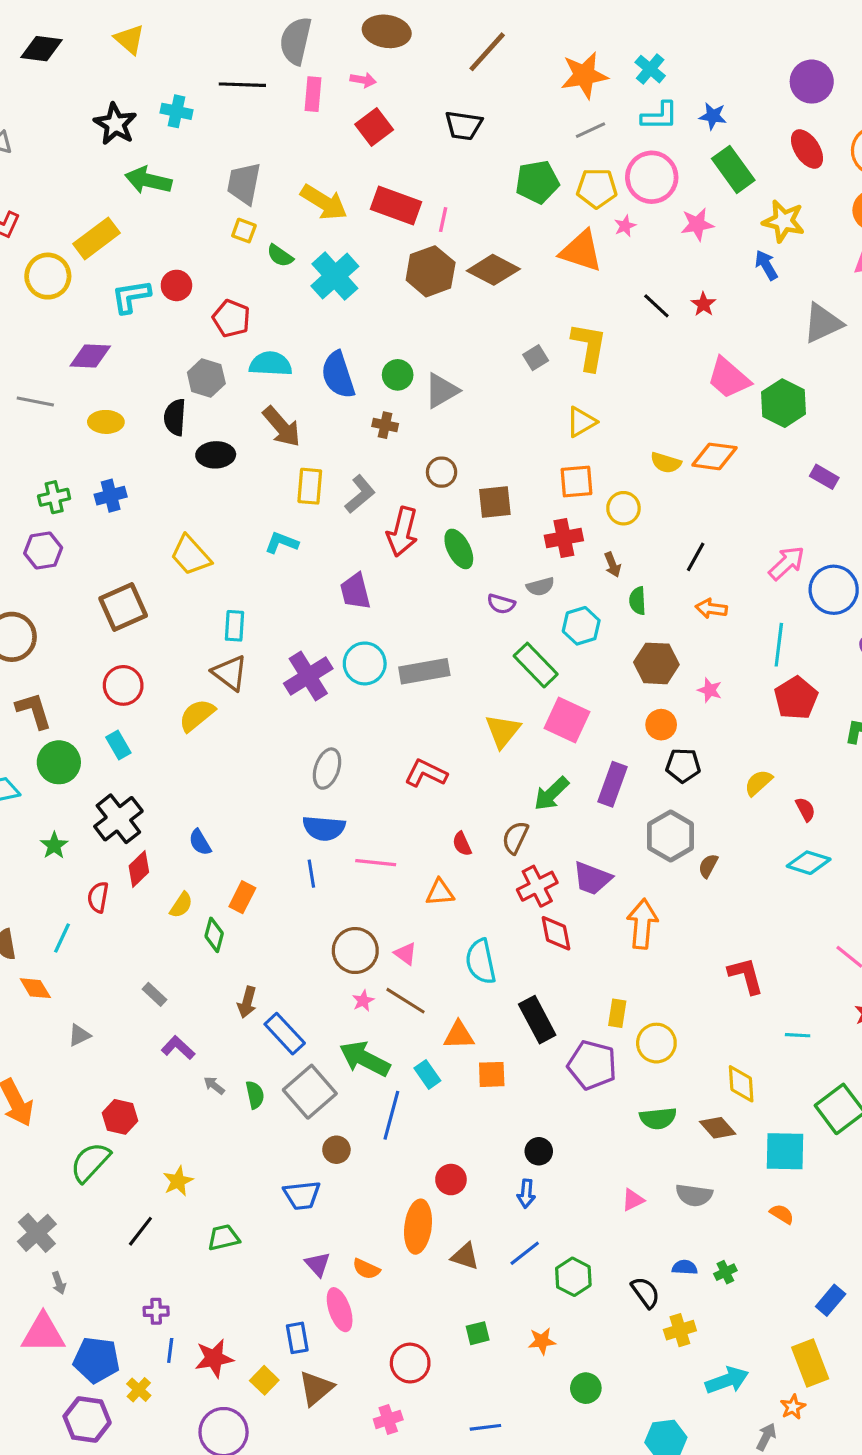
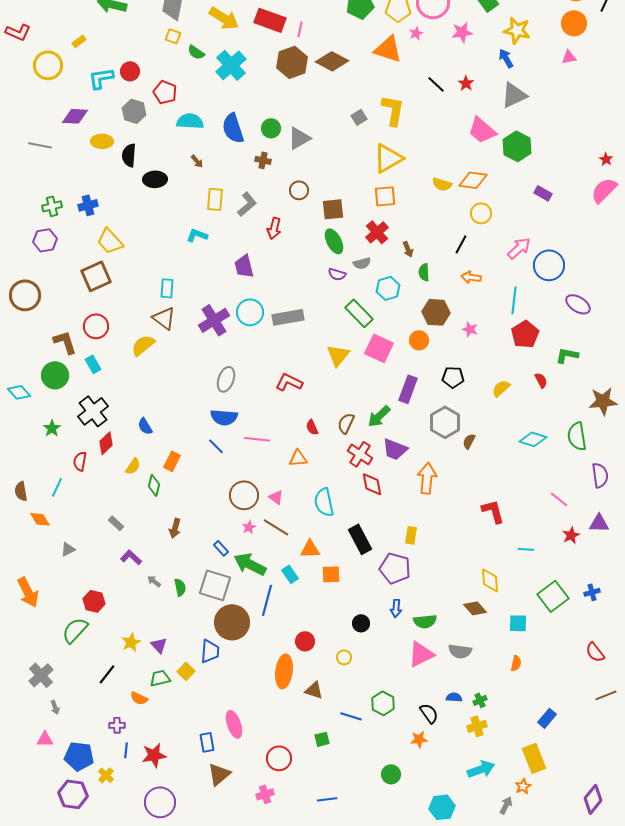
yellow rectangle: (96, 238) -> (79, 41), size x0.5
gray triangle: (823, 323) -> (514, 95), moved
gray hexagon: (206, 378) -> (134, 111), moved
yellow ellipse: (106, 422) -> (102, 141), moved
yellow triangle: (581, 422) -> (388, 158), size x1.5
brown arrow: (282, 427) -> (197, 161), size x0.5
yellow circle: (623, 508) -> (481, 213), moved
red arrow: (402, 532) -> (274, 228), size x0.7
red cross: (564, 538) -> (377, 232), turned -30
green ellipse: (459, 549) -> (334, 241), moved
yellow trapezoid: (191, 555) -> (110, 241), moved
brown L-shape: (34, 711) -> (65, 342), moved
orange circle: (661, 725) -> (419, 340), moved
green arrow: (551, 794) -> (379, 416), moved
red semicircle: (805, 809) -> (541, 380), moved
blue line: (311, 874) -> (216, 446), turned -36
red cross: (537, 886) -> (360, 454), turned -30
blue rectangle: (285, 1034) -> (221, 548), moved, size x0.6
yellow circle: (656, 1043) -> (344, 657), moved, size x0.6
gray square: (310, 1092) -> (215, 585), turned -32
green semicircle: (658, 1118) -> (425, 621), moved
brown circle: (336, 1150) -> (232, 622), size x2.0
cyan square: (785, 1151) -> (518, 623), size x0.7
blue arrow: (526, 1194) -> (396, 608), moved
blue trapezoid: (302, 1195) -> (210, 651), turned -80
pink triangle: (633, 1200) -> (421, 654), size x1.8
orange semicircle: (782, 1214) -> (516, 663), turned 70
blue line: (525, 1253) -> (351, 716), moved, turned 55
purple triangle: (318, 1264) -> (159, 645), moved
orange semicircle: (366, 1269) -> (139, 698), moved
yellow cross: (680, 1330) -> (477, 726), moved
pink triangle: (43, 1333) -> (45, 739), size x0.6
orange star: (542, 1341) -> (419, 739), moved
yellow square: (264, 1380) -> (186, 671), moved

